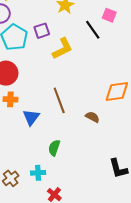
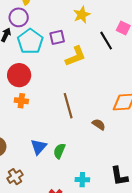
blue triangle: (31, 117) -> (39, 147), moved
cyan cross: (38, 173) -> (82, 180), moved

